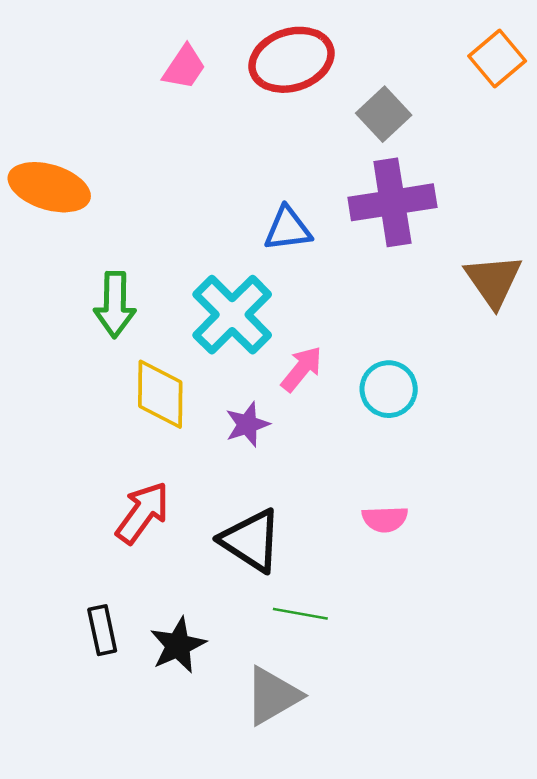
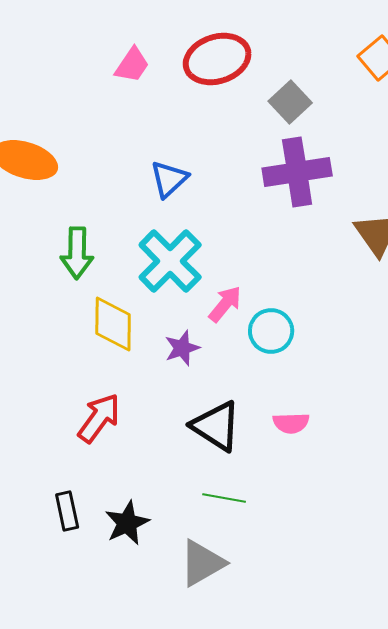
blue triangle: (288, 229) -> (169, 179), moved, turned -36
cyan circle: (389, 389) -> (271, 331), moved
black triangle: (251, 541) -> (216, 426), moved

